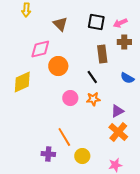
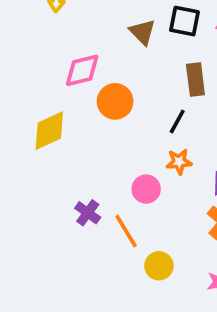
brown triangle: (60, 24) -> (142, 32), moved
black line: (92, 77) -> (177, 121), turned 64
pink circle: (70, 98) -> (146, 189), moved
purple cross: (48, 154) -> (88, 213), moved, turned 32

